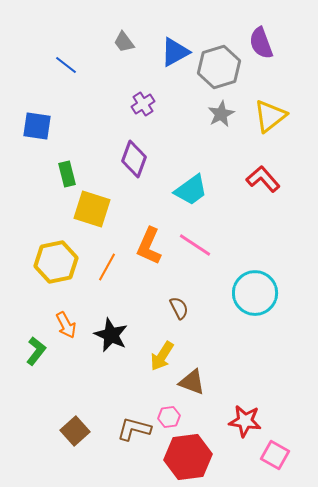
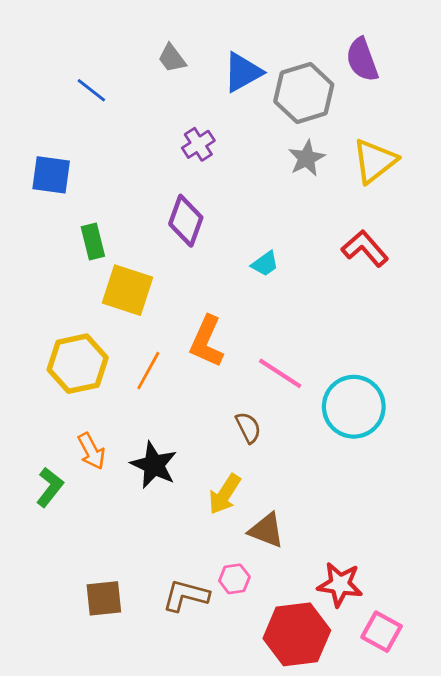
cyan trapezoid: (191, 190) -> (265, 264), size x0.6
pink line: (195, 245) -> (280, 373), moved
brown square: (75, 431) -> (104, 598), turned 36
red hexagon: (188, 457) -> (297, 634), moved

